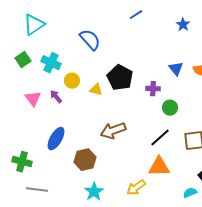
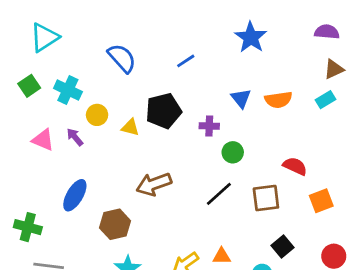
blue line: (136, 15) -> (186, 61), moved
blue star: (183, 25) -> (251, 37), size x1.6
black pentagon: (120, 78) -> (163, 111), turned 30
pink triangle: (33, 99) -> (43, 140), turned -30
orange triangle: (159, 167) -> (222, 256), moved, size x0.6

